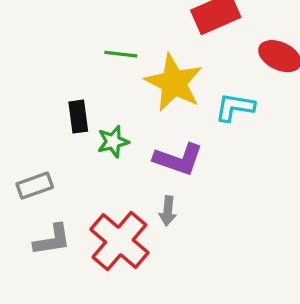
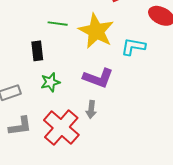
green line: (121, 54) -> (58, 24), moved
green star: (113, 142) -> (50, 82), moved

